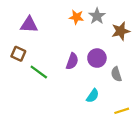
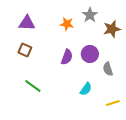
orange star: (76, 17) -> (67, 24), moved
brown square: (18, 54) -> (25, 50), moved
green line: (39, 72) -> (33, 86), moved

